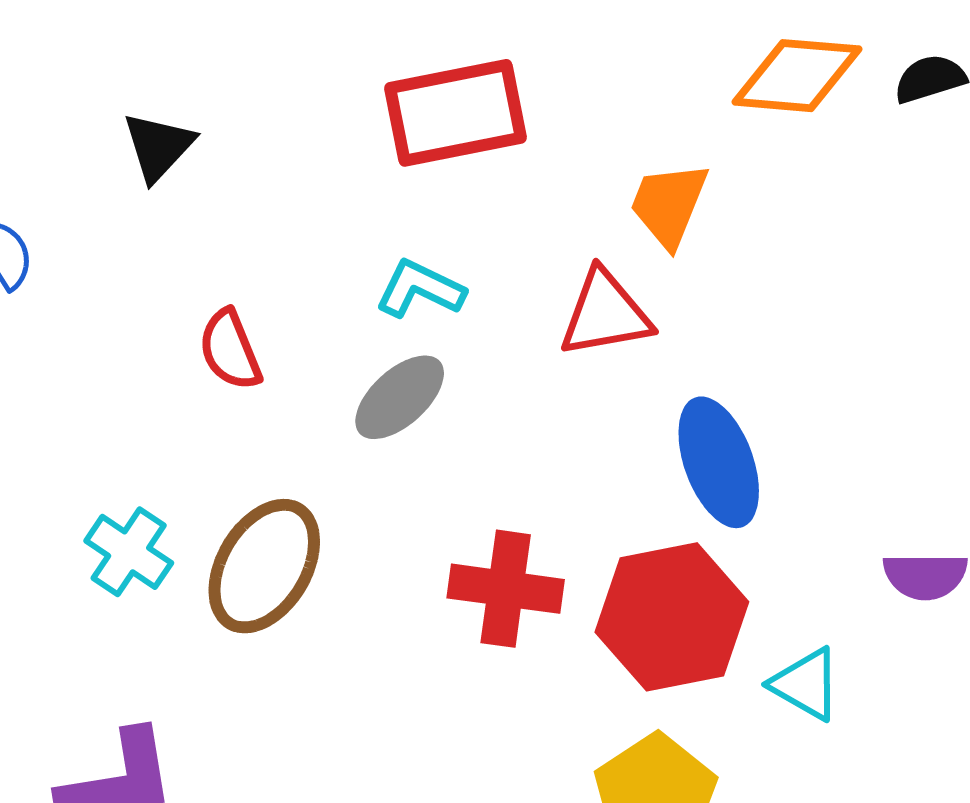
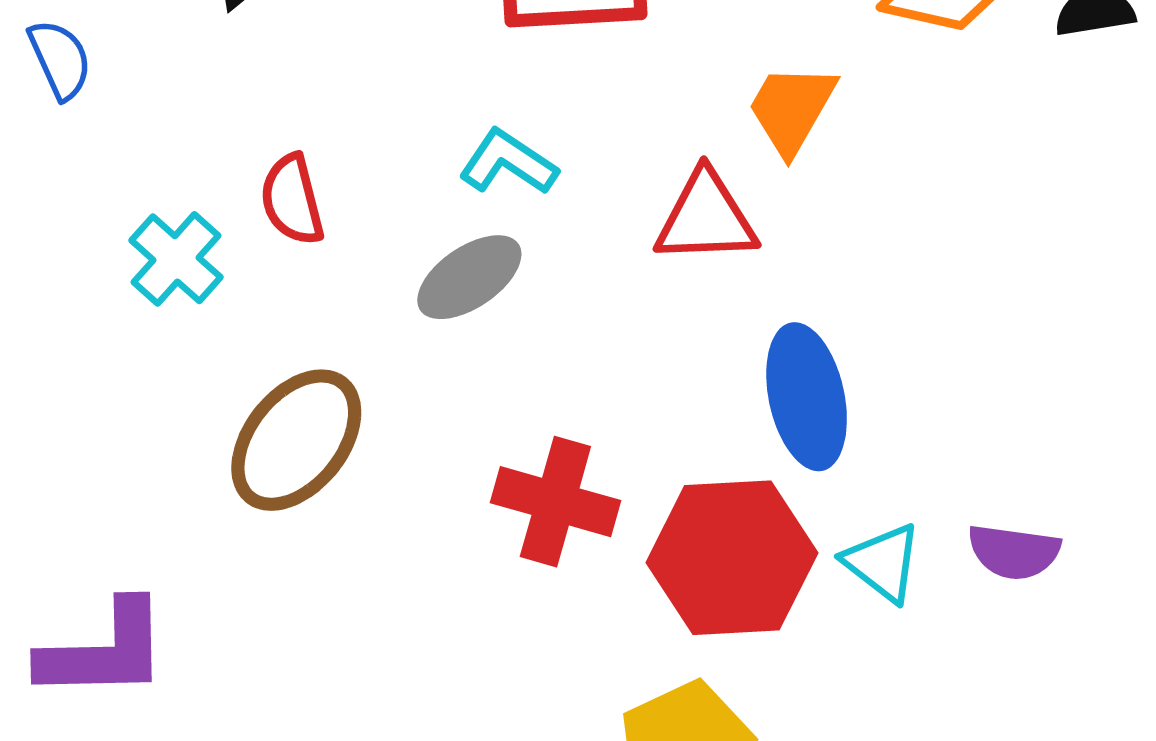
cyan cross: (129, 552) -> (176, 259), moved
cyan triangle: (806, 684) -> (883, 563), moved

